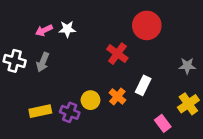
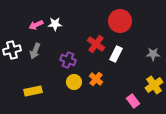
white cross: (15, 61) -> (12, 50), turned -30
white rectangle: (143, 85) -> (116, 54), moved
purple cross: (70, 112) -> (68, 60), moved

